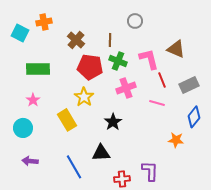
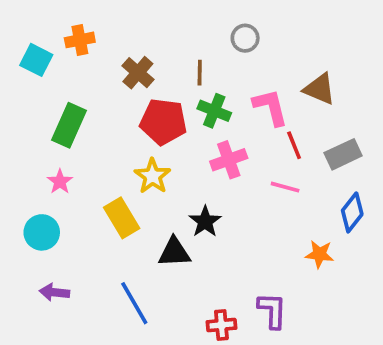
green rectangle: (38, 69) -> (69, 125), turned -65
black triangle: (101, 153) -> (174, 252), moved

